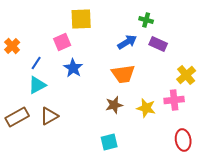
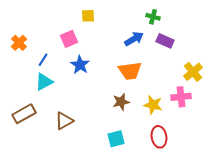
yellow square: (81, 19) -> (88, 16), size x0.6
brown triangle: (49, 116) -> (64, 121), moved
red ellipse: (183, 140) -> (159, 137), moved

